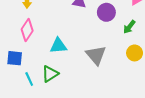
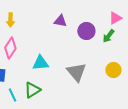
green arrow: (129, 27) -> (108, 36), moved

